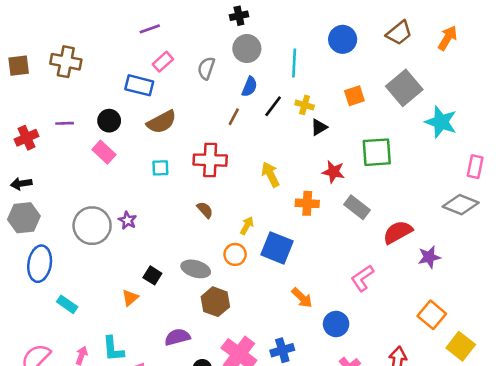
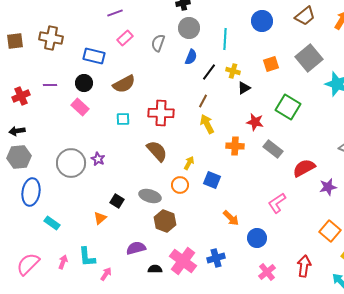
blue rectangle: (139, 85) -> (94, 56), moved
brown line: (234, 117) -> (203, 101), moved
green square: (377, 152) -> (288, 107), turned 35
brown semicircle: (205, 210) -> (157, 151), size x1.6
blue square: (277, 248) -> (212, 180), size x0.7

